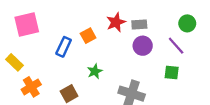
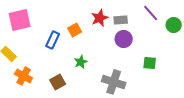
green circle: (187, 23) -> (174, 25), moved
purple line: (176, 46) -> (151, 13), moved
orange cross: (31, 87) -> (24, 76), turned -30

